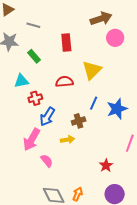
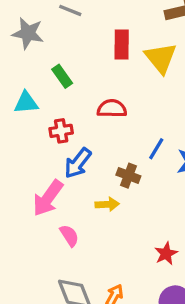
green rectangle: (34, 56) -> (62, 76), moved
yellow triangle: (92, 70) -> (161, 58), moved, turned -30
cyan triangle: (21, 81) -> (26, 103), moved
brown cross: (79, 121) -> (128, 176), turned 32

